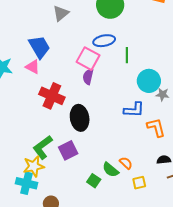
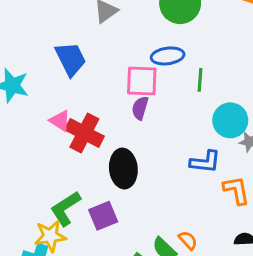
pink square: (88, 59) -> (142, 81), turned -30
pink triangle: (33, 67) -> (60, 121), moved

